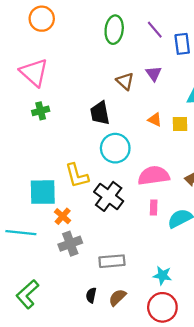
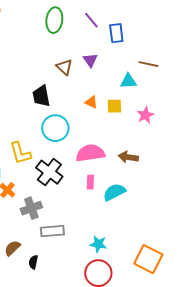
gray cross: (70, 244) -> (31, 208), moved
brown semicircle: (117, 297) -> (12, 248), moved

